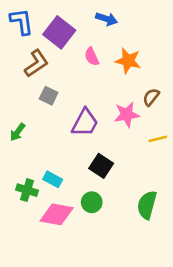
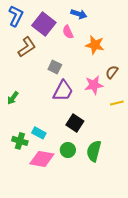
blue L-shape: (22, 22) -> (16, 16), turned 35
pink semicircle: (92, 57) -> (68, 32), moved
gray square: (49, 96) -> (55, 67), moved
green semicircle: (147, 205) -> (94, 151), moved

